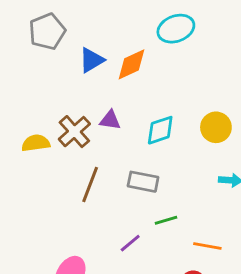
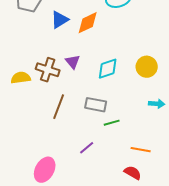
purple triangle: (110, 120) -> (73, 62), turned 42
brown cross: (74, 132) -> (48, 70), turned -30
green line: (166, 220) -> (112, 123), moved

